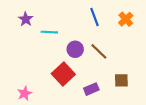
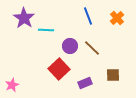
purple star: (26, 19) -> (24, 18), size x1.5
pink star: (25, 93) -> (12, 85), moved

